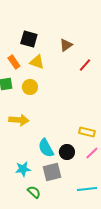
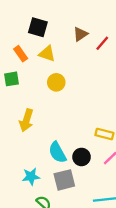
red line: (85, 65) -> (102, 43), moved
yellow circle: (30, 87) -> (56, 82), moved
yellow arrow: (19, 120) -> (26, 120), turned 102

